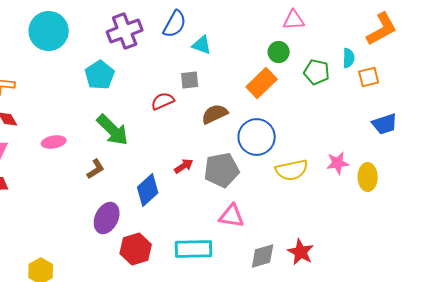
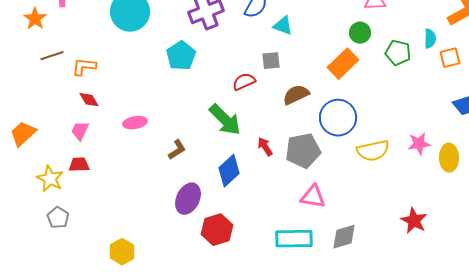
green arrow: (113, 130) -> (225, 120), moved
red arrow: (184, 166) -> (265, 147), turned -90
cyan rectangle: (194, 249) -> (294, 239), moved
red star: (301, 252) -> (414, 221), moved

